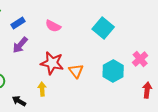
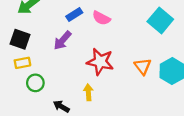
blue rectangle: (18, 23) -> (74, 15), moved
orange triangle: (76, 71) -> (143, 66), moved

